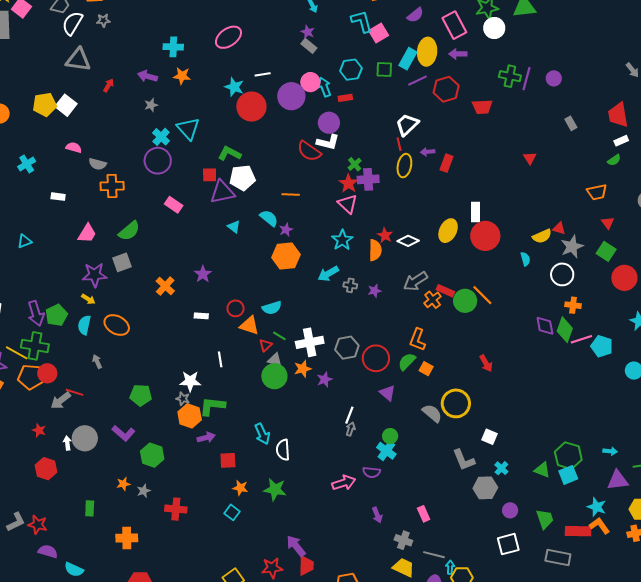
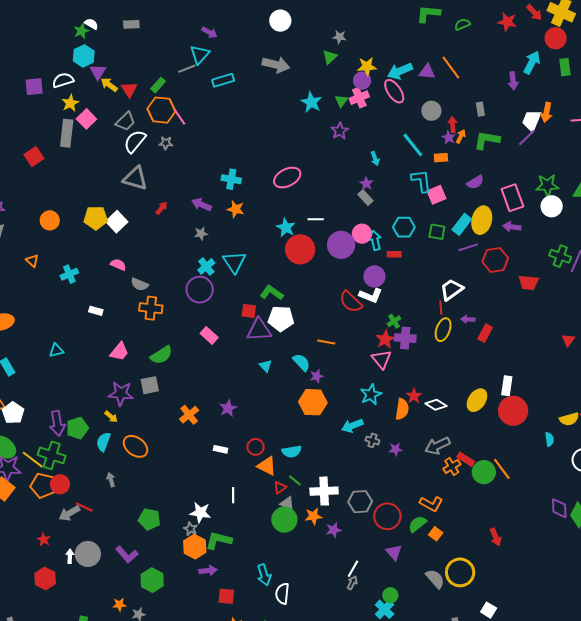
orange L-shape: (418, 340) -> (431, 504), turned -90

